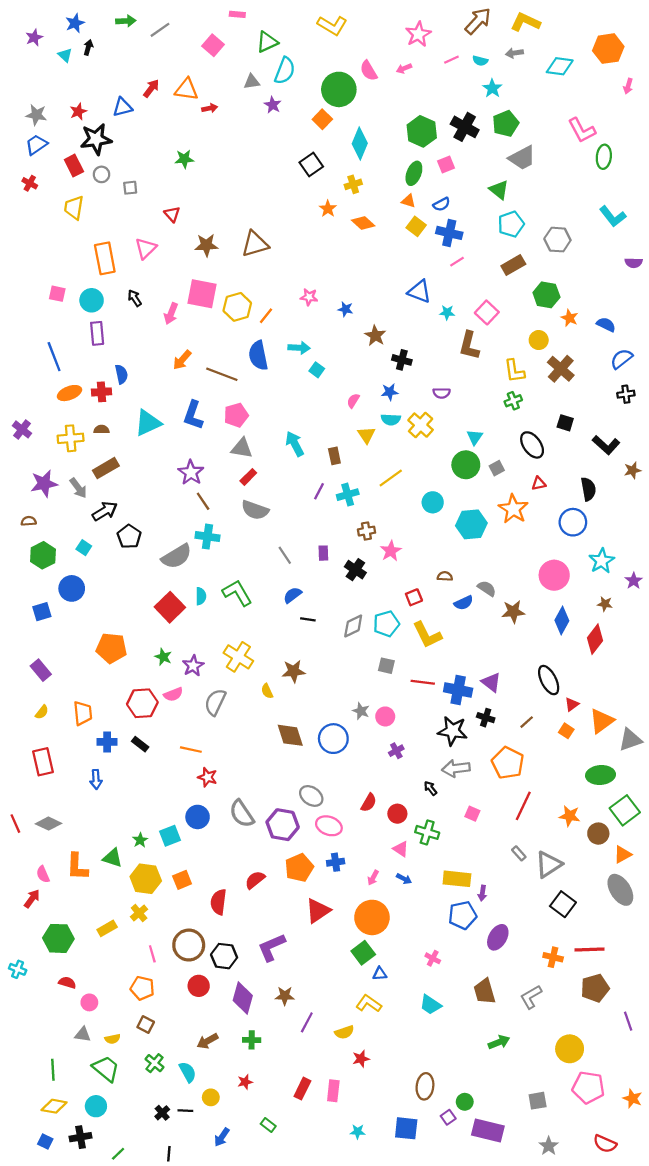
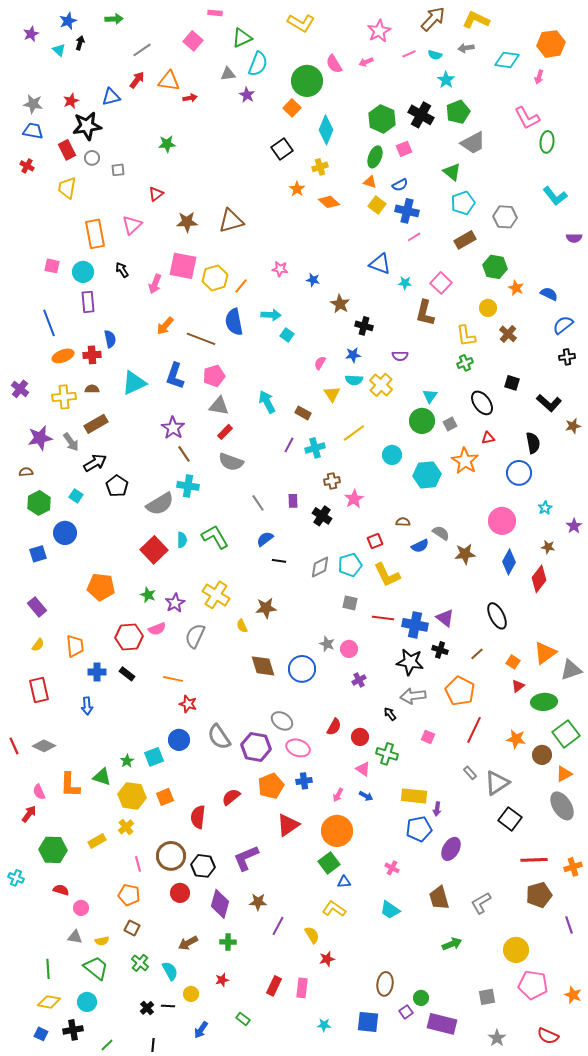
gray line: (160, 30) -> (142, 50), moved
pink arrow: (628, 86) -> (539, 77), moved
blue trapezoid: (36, 145) -> (33, 131), turned 45
red triangle: (172, 214) -> (156, 194), turned 35
brown cross: (561, 369) -> (508, 334), size x0.7
brown rectangle: (334, 456) -> (303, 413), turned -49
cyan star: (602, 561) -> (545, 508), size x0.6
red triangle: (572, 704) -> (518, 686), moved
orange cross: (553, 957) -> (573, 867), moved, turned -30
yellow semicircle: (344, 1032) -> (312, 935), turned -102

